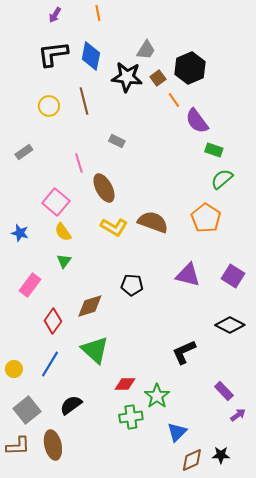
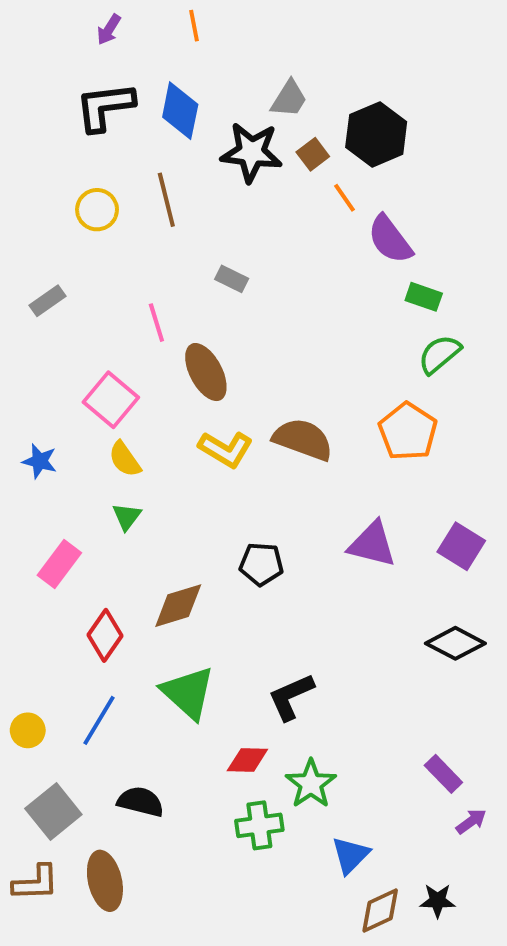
black L-shape: (184, 352) -> (291, 697), moved
black semicircle: (71, 405) -> (141, 802), turned 50

